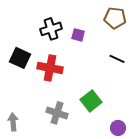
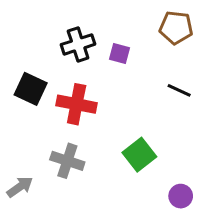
gray cross: (57, 113) -> (67, 161), moved
gray arrow: (13, 122) -> (20, 187), turned 60

